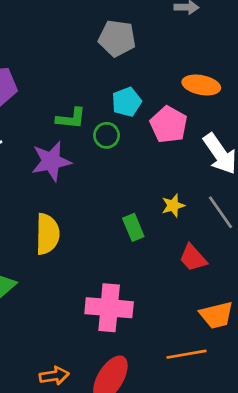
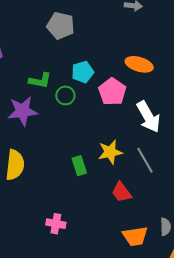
gray pentagon: (117, 38) -> (61, 26), moved
yellow star: (173, 206) -> (110, 152), size x1.4
pink cross: (109, 308) -> (56, 224), size x0.6

